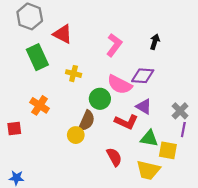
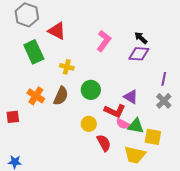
black arrow: (155, 42) -> (141, 38), turned -64
purple diamond: (143, 76) -> (139, 54), moved
pink semicircle: (120, 85) -> (123, 124), moved, size x0.6
brown semicircle: (87, 121) -> (61, 96), moved
purple line: (183, 130) -> (164, 79), moved
yellow circle: (76, 135) -> (89, 124), moved

